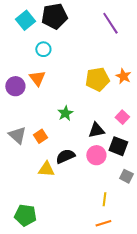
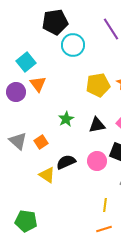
cyan square: (25, 20) -> (26, 62), moved
cyan circle: (43, 49) -> (73, 45), moved, size x1.5
black triangle: (96, 130) -> (97, 125), moved
yellow triangle: (46, 169) -> (47, 175), turned 30

